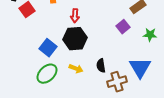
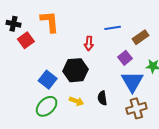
red arrow: (75, 16) -> (89, 43), moved
blue triangle: (140, 68) -> (132, 82), moved
brown cross: (117, 82) -> (136, 108), moved

